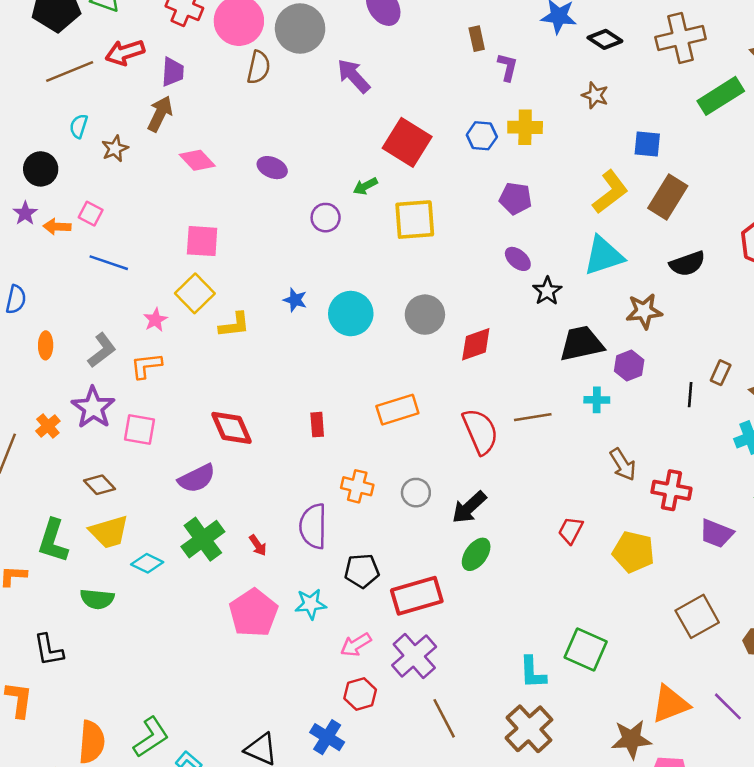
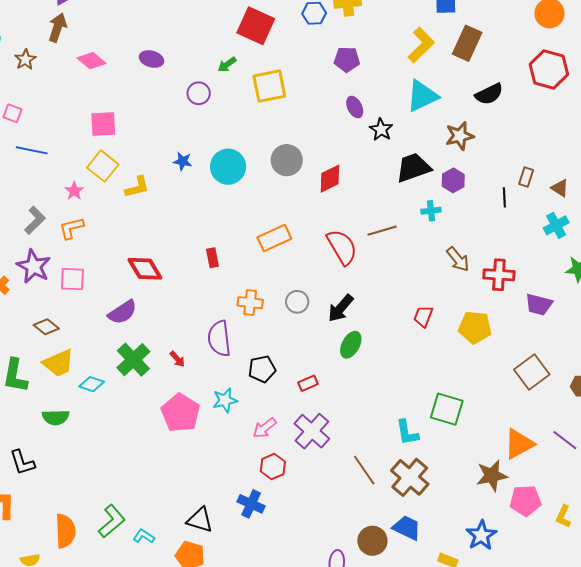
purple ellipse: (518, 259) -> (355, 107), turned 30
red rectangle: (417, 596) -> (308, 383), size x0.5
brown line: (444, 718) -> (364, 470), moved

